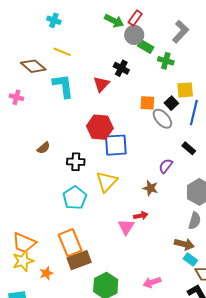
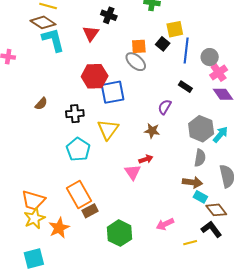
brown diamond: (33, 66) -> (43, 22), moved
gray ellipse: (162, 119) -> (136, 62), moved
brown rectangle: (79, 260) -> (90, 211), size x0.7
orange star: (46, 273) -> (59, 228), size x1.5

